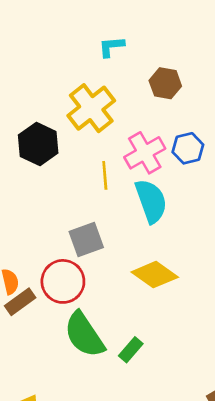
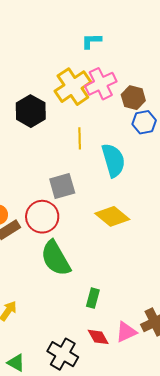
brown hexagon: (165, 83) -> (133, 98), moved
pink cross: (145, 153) -> (101, 84), moved
green rectangle: (131, 350) -> (93, 298), moved, turned -30

